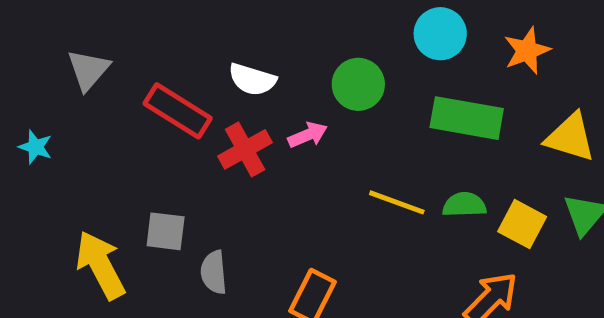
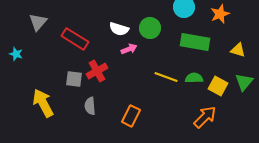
white semicircle: (252, 80) -> (119, 29), moved
yellow triangle: (570, 137) -> (238, 50), size x0.7
red cross: (245, 149) -> (97, 71), moved
gray square: (166, 231) -> (74, 79), moved

